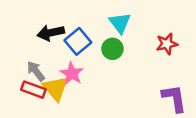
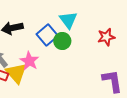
blue square: (78, 41) -> (47, 35), moved

